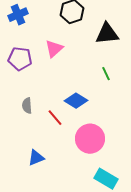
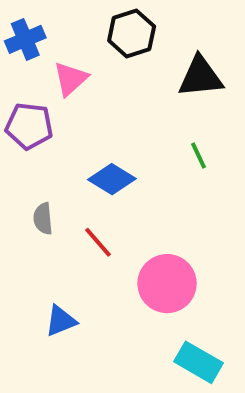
pink triangle: (54, 49) -> (71, 79), moved
blue diamond: (76, 101) -> (112, 179), moved

